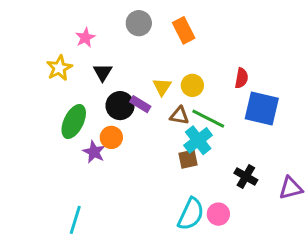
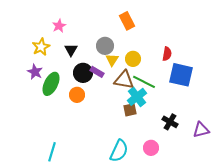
gray circle: (139, 23) -> (105, 46), moved
brown triangle: (179, 116) -> (124, 80), size x1.5
purple star: (94, 152) -> (35, 72), moved
cyan semicircle: (191, 214) -> (119, 151), moved

